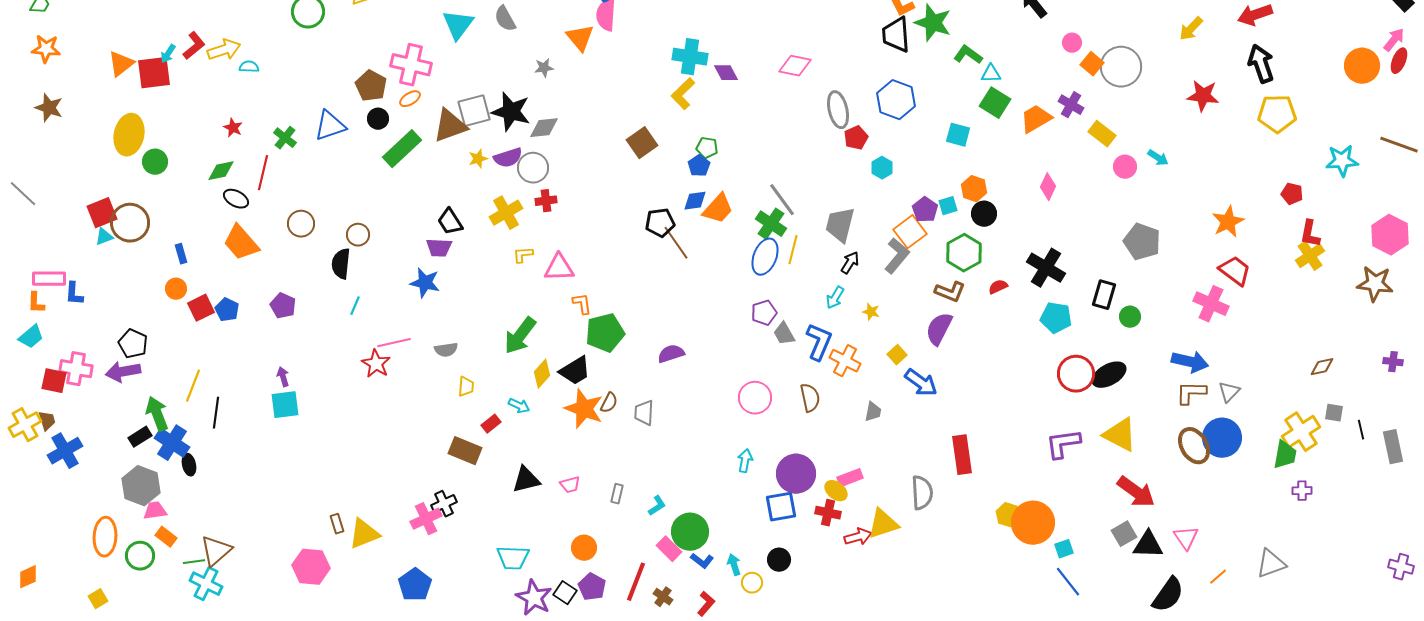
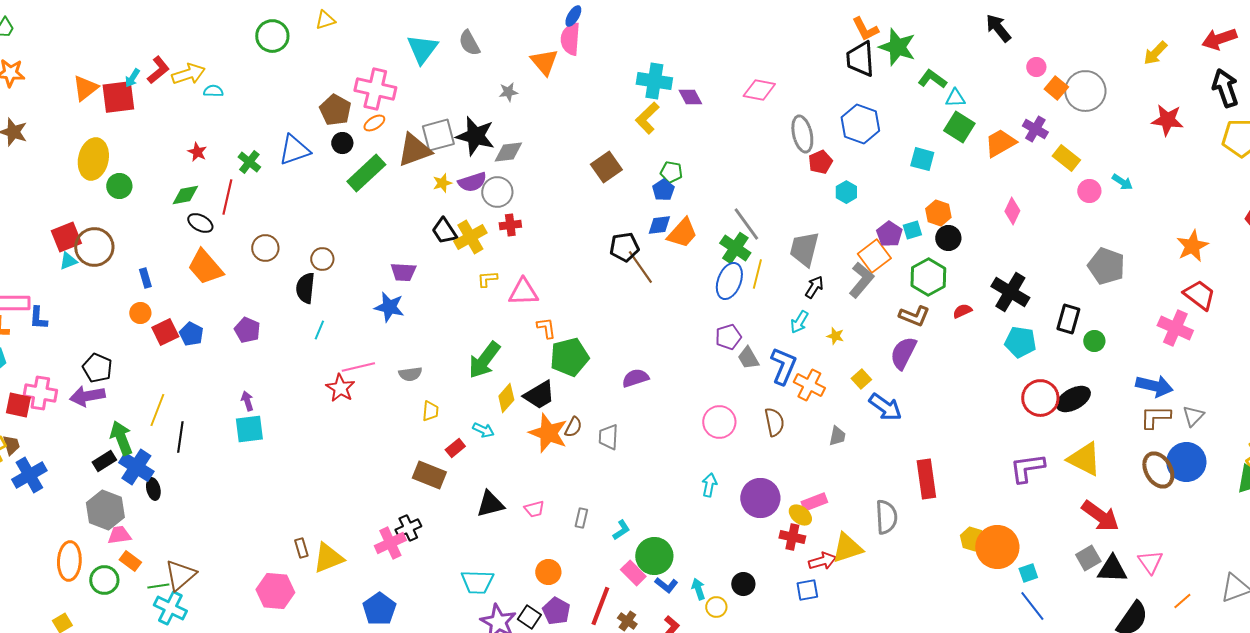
black trapezoid: (450, 222) -> (444, 231), moved
blue square: (781, 507) -> (807, 590), moved, size x0.7

